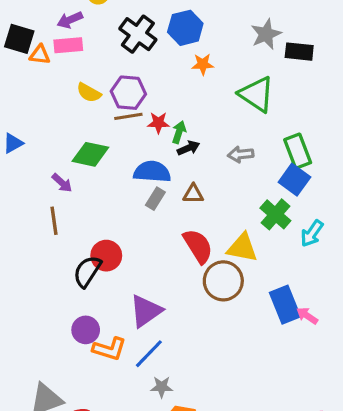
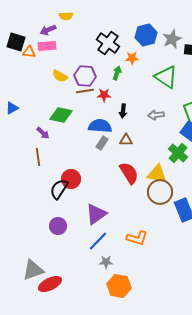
blue hexagon: (185, 28) -> (146, 35), moved
black cross: (138, 34) -> (108, 43), moved
green arrow: (179, 132) -> (117, 73), moved
black arrow: (188, 148) -> (123, 111), turned 120
brown circle: (223, 281) -> (160, 192), moved
orange L-shape: (109, 349) -> (137, 238), moved

